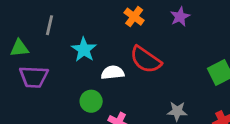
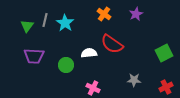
green triangle: (19, 48) -> (27, 26), moved, turned -48
cyan star: (84, 50) -> (65, 23), moved
green circle: (91, 101) -> (66, 65), moved

